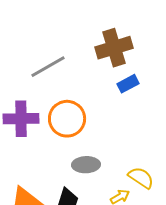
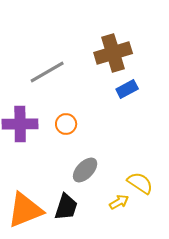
orange circle: (67, 119) -> (66, 124), size x0.6
gray ellipse: (86, 165) -> (85, 170), turned -44

